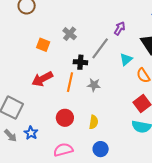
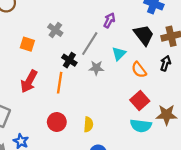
black cross: (80, 62) -> (69, 60), turned 32
red arrow: (42, 79) -> (29, 81), turned -30
gray star: (94, 85) -> (96, 68), moved

